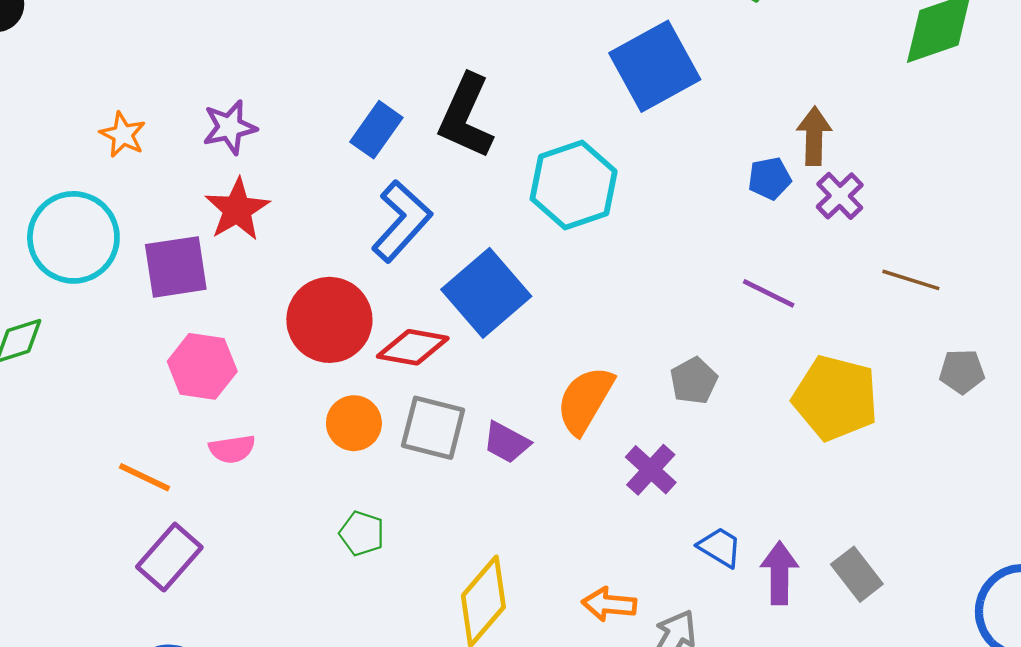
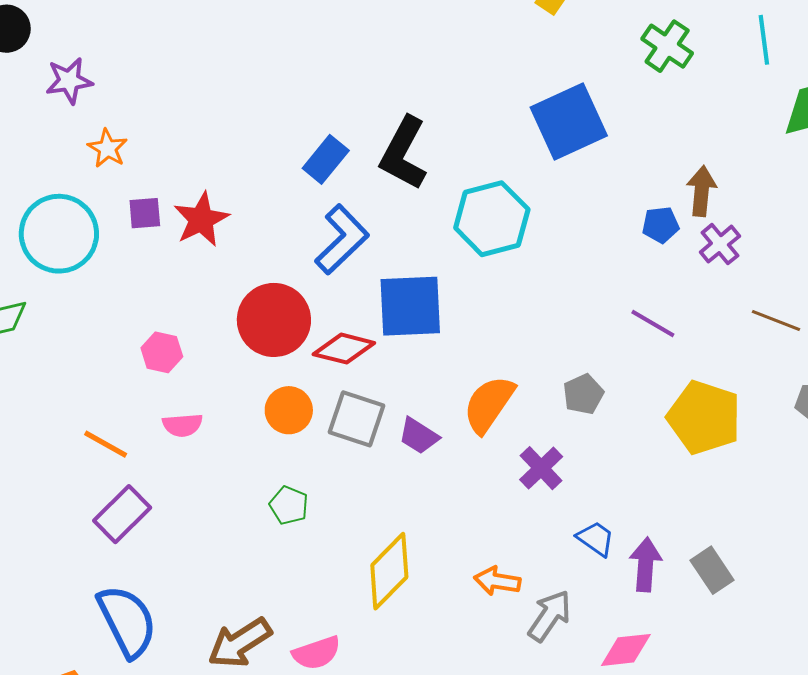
purple star: (230, 127) -> (69, 81), moved
purple square: (176, 267) -> (145, 213), moved, size x0.6
blue square: (486, 293) -> (410, 306), turned 34
pink hexagon: (202, 366) -> (162, 352), size x0.7

